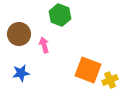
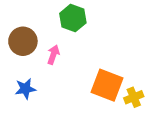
pink arrow: (44, 45) -> (53, 55), turned 35

